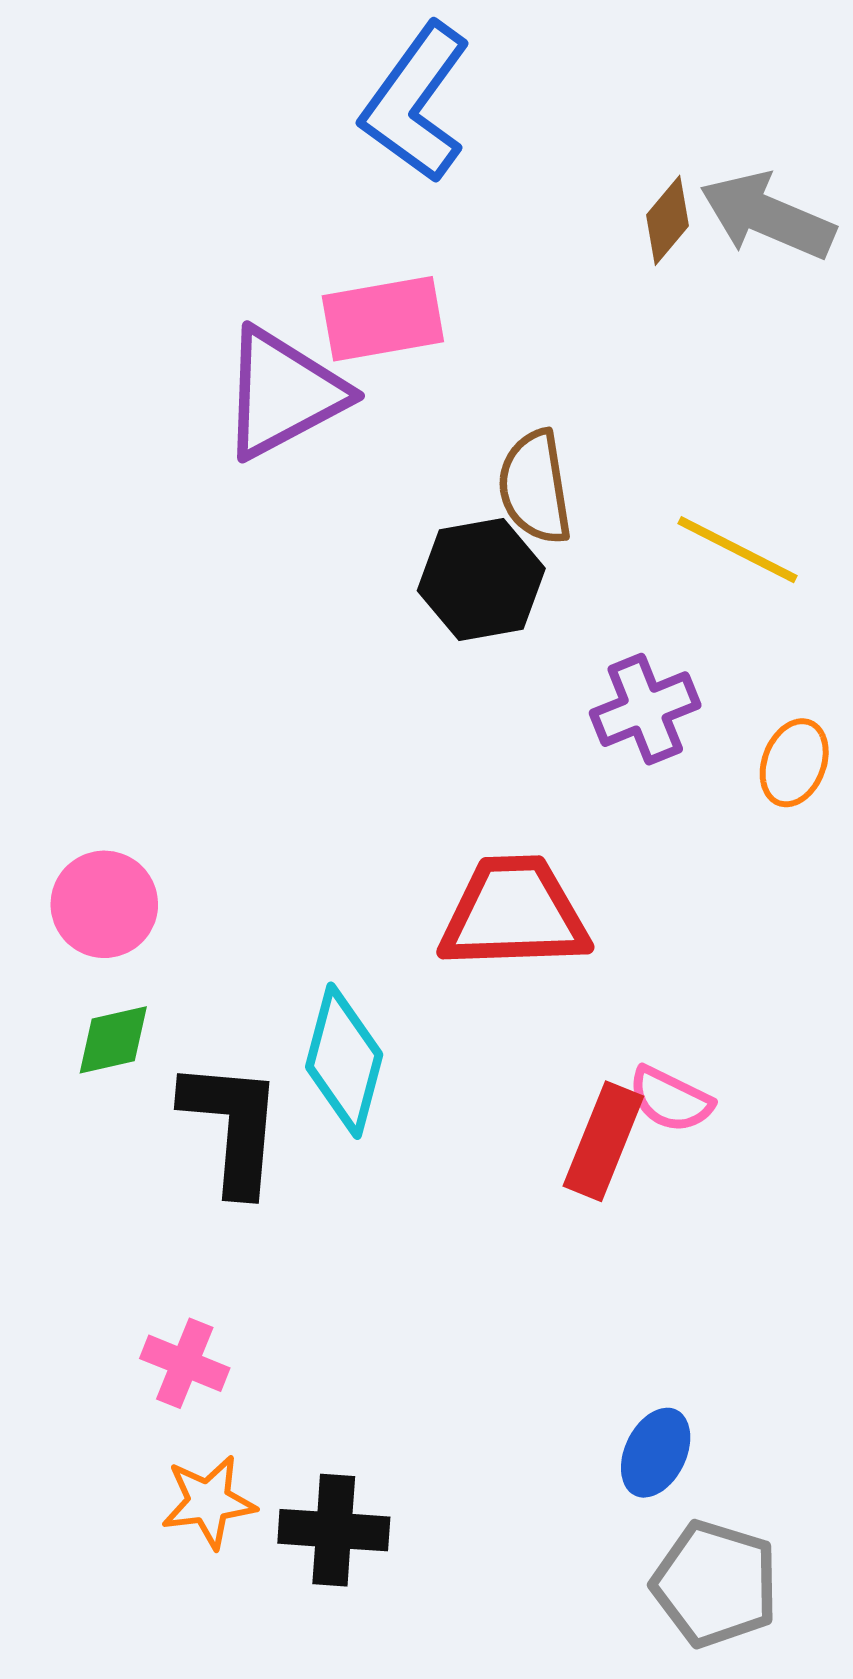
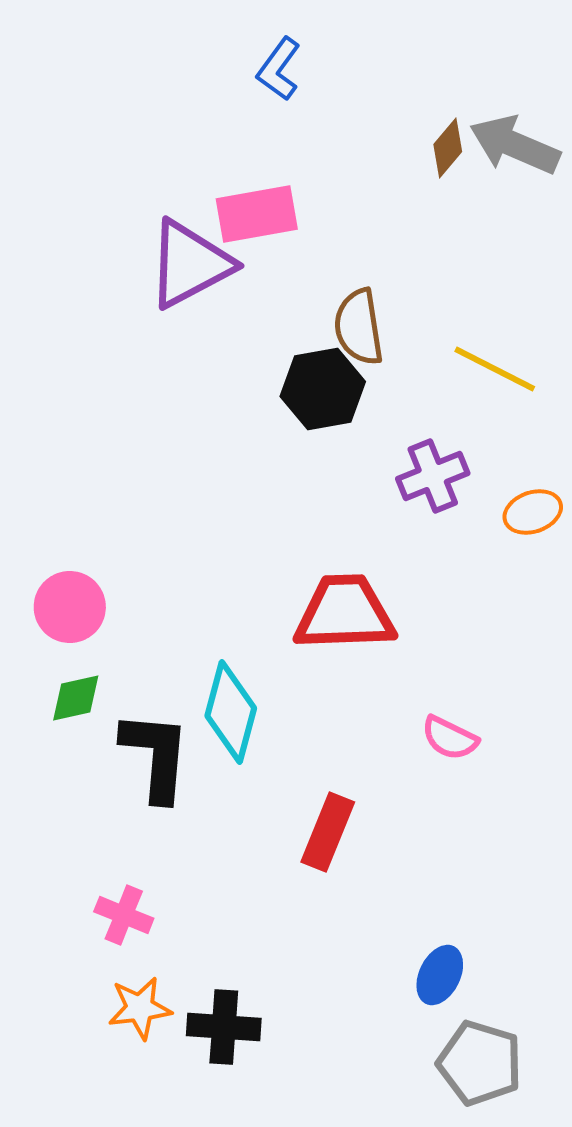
blue L-shape: (416, 103) -> (279, 69), size x0.6
orange ellipse: (794, 763) -> (533, 512), turned 50
red rectangle: (603, 1141) -> (328, 832), moved

